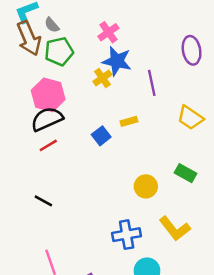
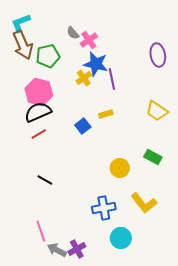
gray semicircle: (52, 25) -> (73, 33), moved
purple line: (152, 83) -> (112, 79), moved
black line: (43, 201) -> (45, 180), moved

